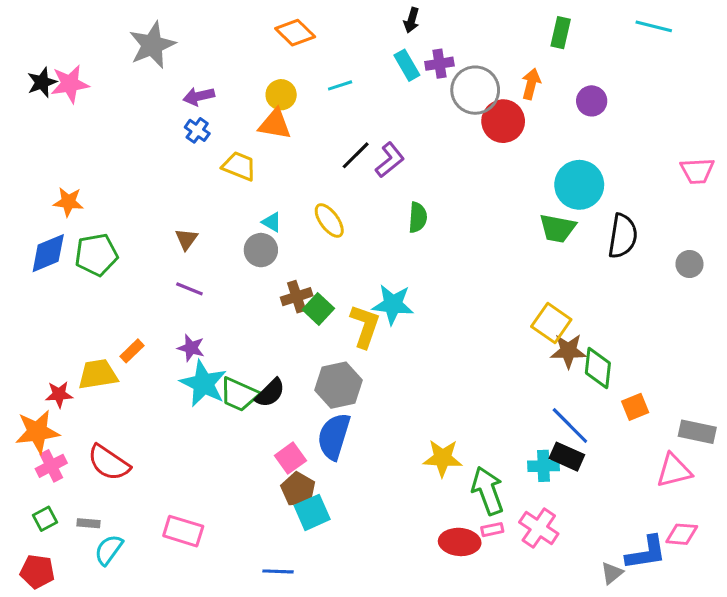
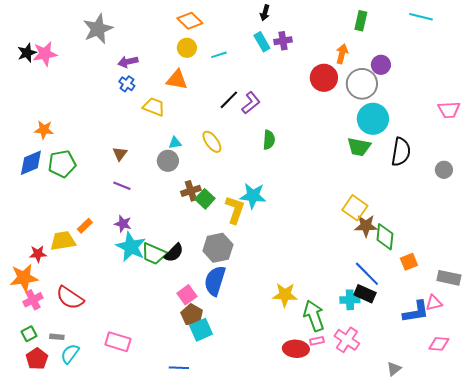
gray circle: (475, 90) -> (362, 84), moved
yellow circle: (281, 95) -> (187, 48), moved
cyan triangle: (272, 222) -> (175, 143), turned -40
pink triangle: (674, 471) -> (434, 303), size x0.7
blue L-shape: (646, 553) -> (416, 312), moved
red pentagon: (37, 571) -> (37, 359), moved, turned 30

